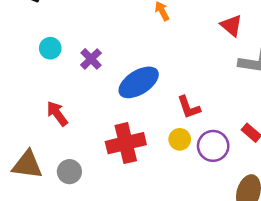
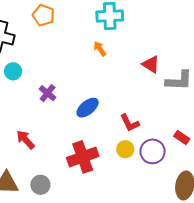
red triangle: (231, 26) -> (151, 64), moved
cyan circle: (50, 48) -> (13, 71), moved
blue ellipse: (139, 82) -> (88, 108), size x0.7

